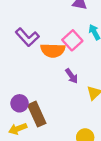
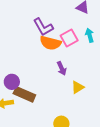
purple L-shape: (27, 37) -> (43, 27), moved
brown rectangle: (37, 114) -> (24, 94), turned -55

